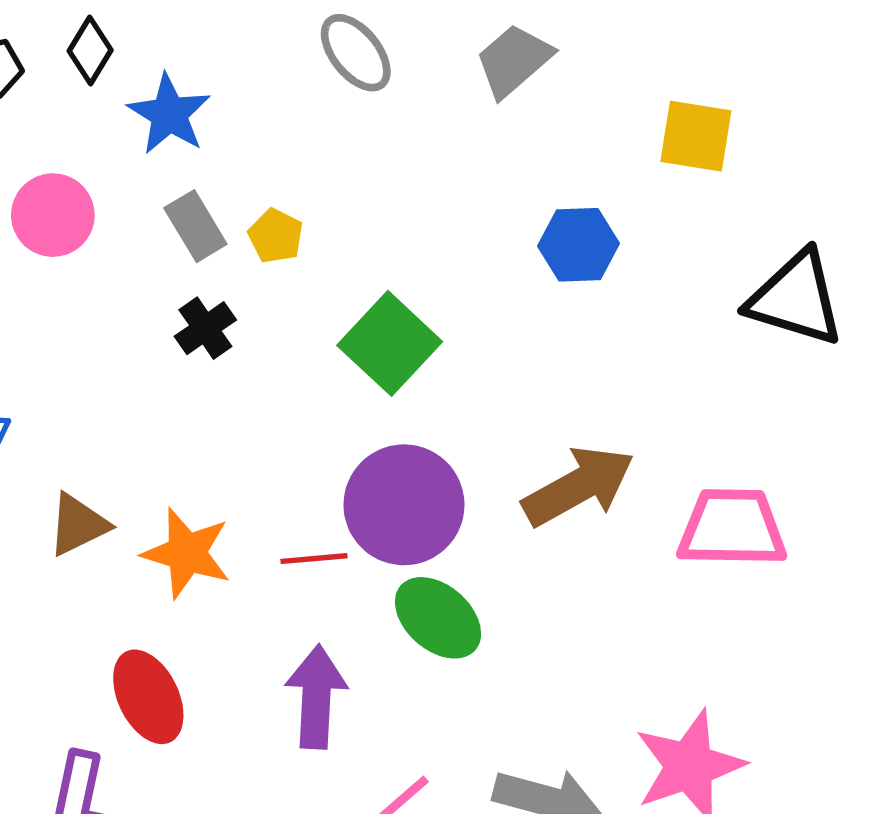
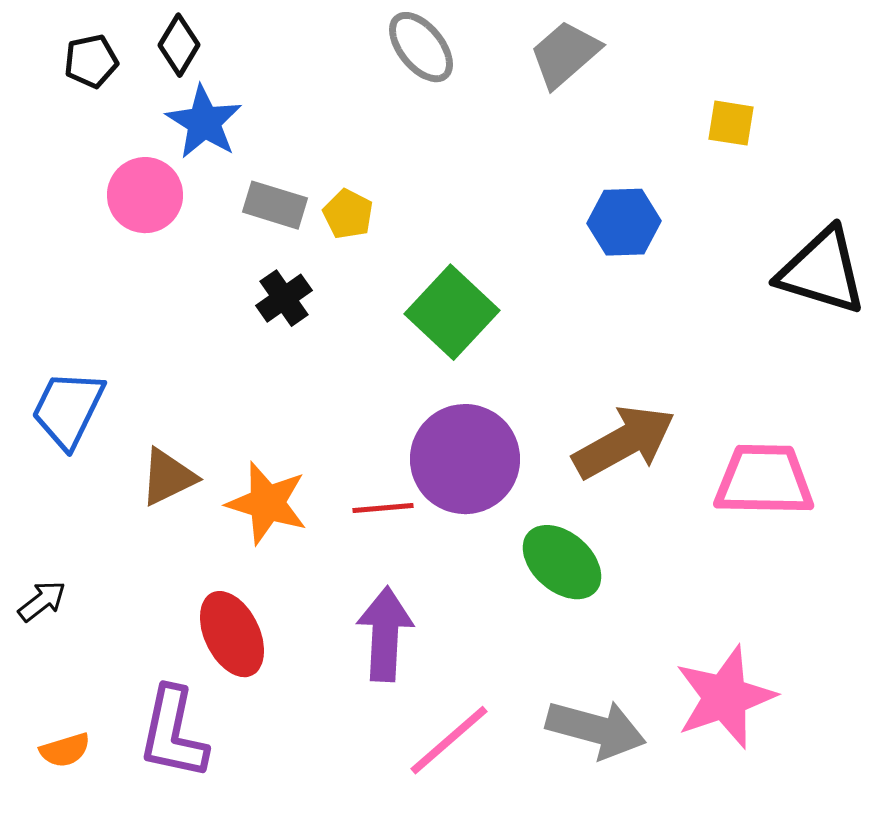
blue star: (169, 114) -> (204, 122), moved
yellow square: (696, 136) -> (731, 123), size x0.7
gray rectangle: (195, 226) -> (275, 205), turned -42
green ellipse: (438, 618) -> (562, 562), moved

